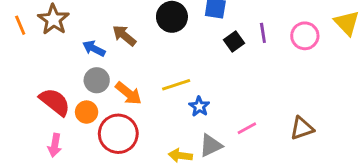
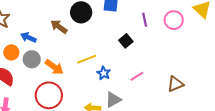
brown arrow: (124, 35) -> (59, 27), moved
black square: (234, 41) -> (126, 41), moved
orange circle: (87, 112) -> (11, 52), moved
pink line: (247, 128) -> (137, 76), moved

